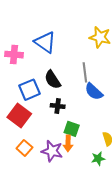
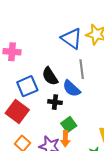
blue triangle: (45, 42) -> (72, 38), moved
blue semicircle: (94, 91) -> (71, 88), moved
green square: (72, 129) -> (69, 125), turned 35

